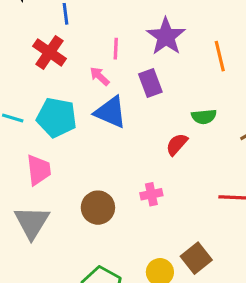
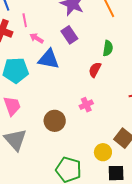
pink line: (116, 49) -> (25, 20), moved
green semicircle: (204, 117) -> (108, 48), turned -63

